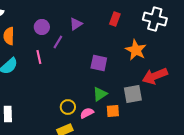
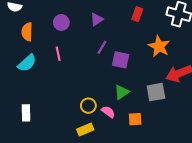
purple line: (58, 42) -> (102, 47), moved
orange square: (113, 111) -> (135, 119), moved
pink semicircle: (87, 113) -> (108, 112), turned 64

